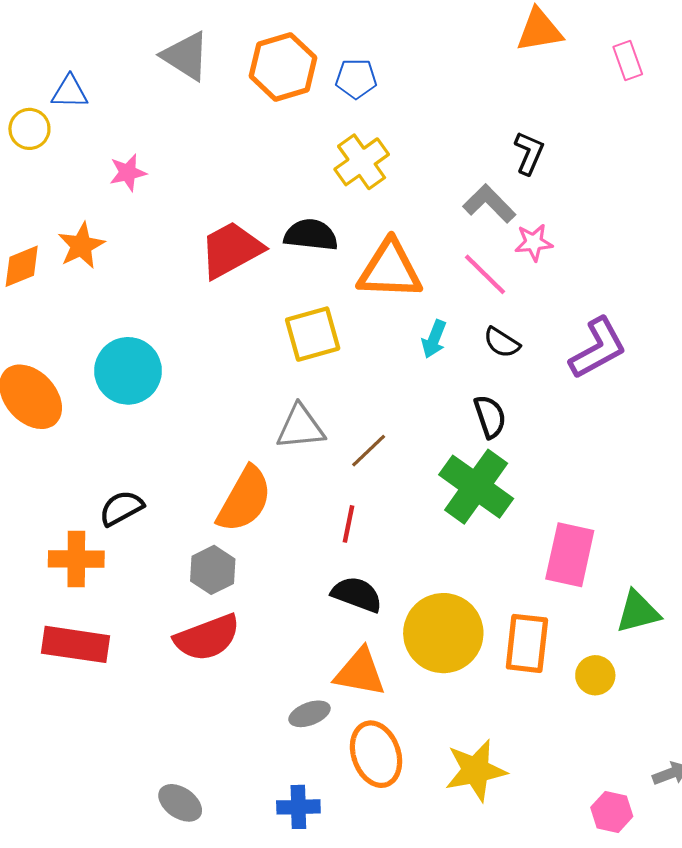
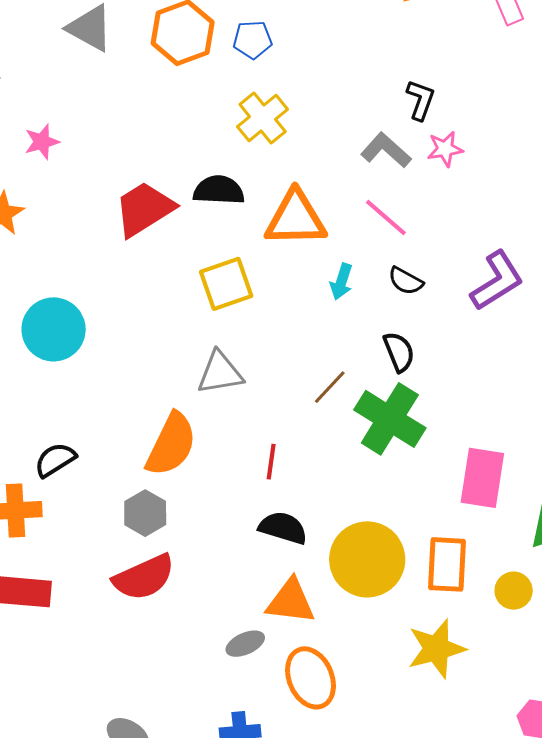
pink star: (534, 242) -> (445, 149), moved
brown line: (369, 451) -> (330, 387), moved
yellow star: (476, 770) -> (436, 649), moved

